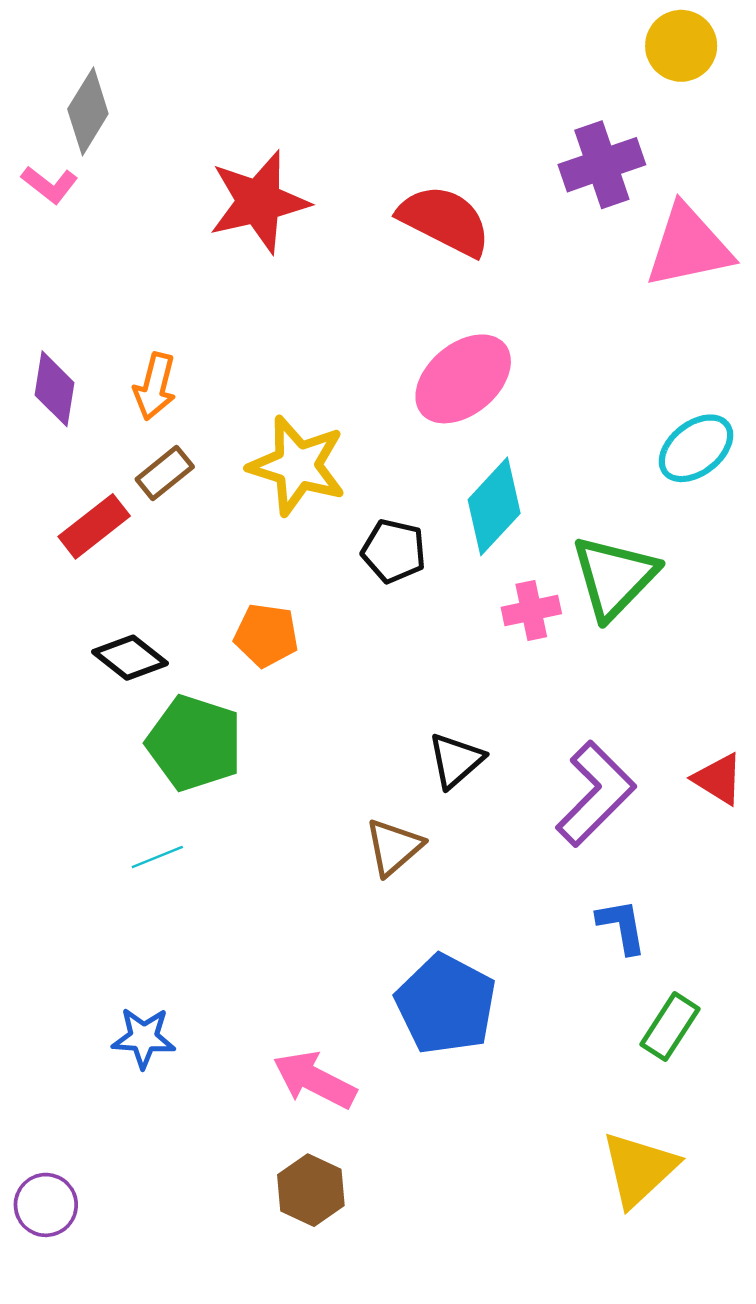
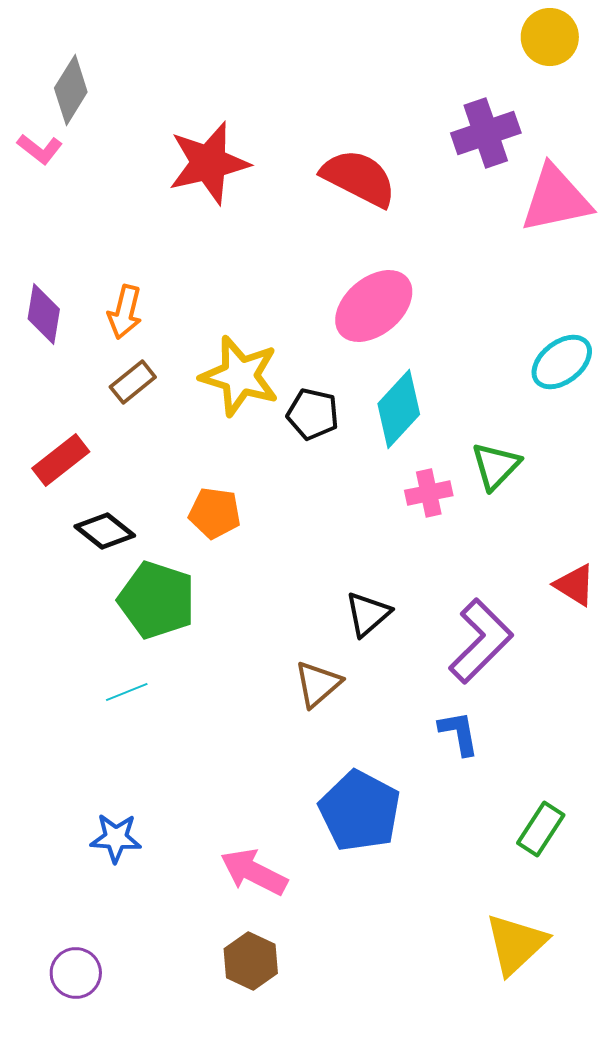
red rectangle: (94, 526) -> (61, 460), moved
black pentagon: (394, 551) -> (313, 414), moved
green triangle: (614, 577) -> (496, 466), size x0.7
red triangle: (718, 779) -> (575, 585), moved
blue L-shape: (622, 926) -> (459, 733), moved
purple circle: (46, 1205) -> (76, 973), moved

